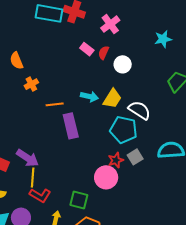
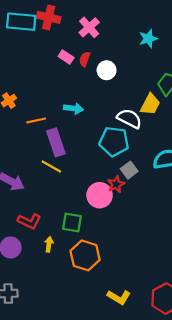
yellow trapezoid: (112, 99) -> (150, 104), moved
red star: (116, 160) -> (116, 184), moved
yellow line: (33, 178) -> (51, 167), moved, turned -60

